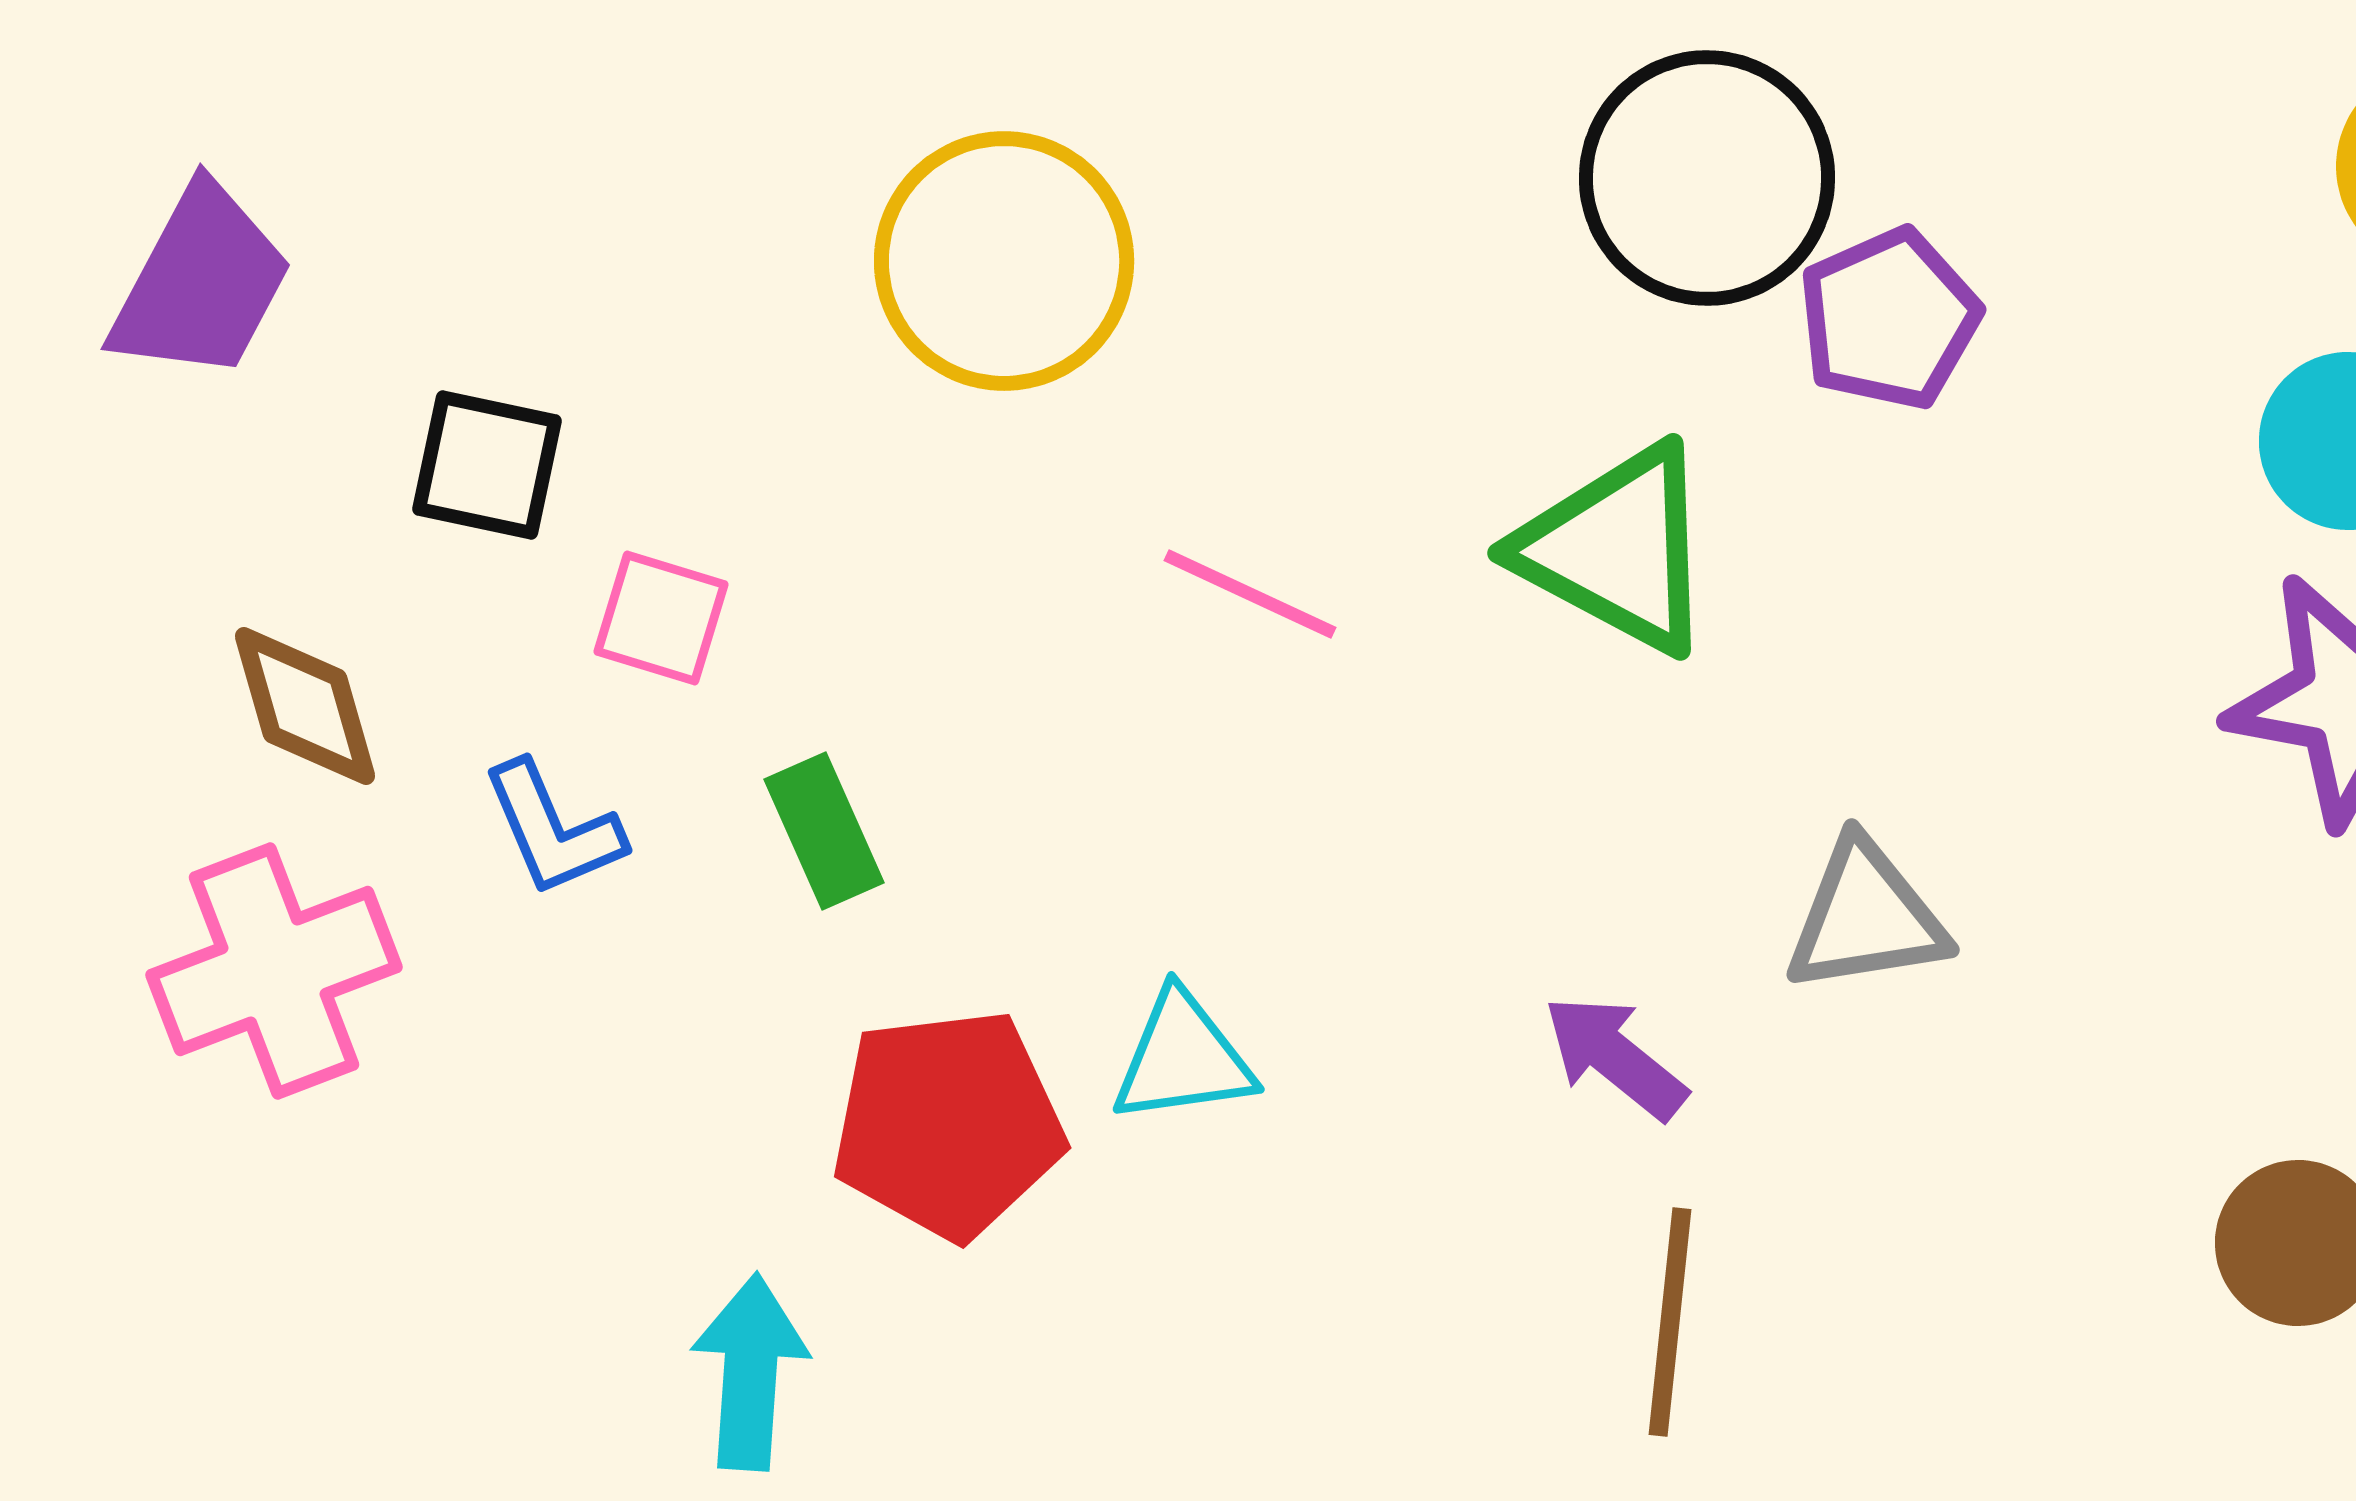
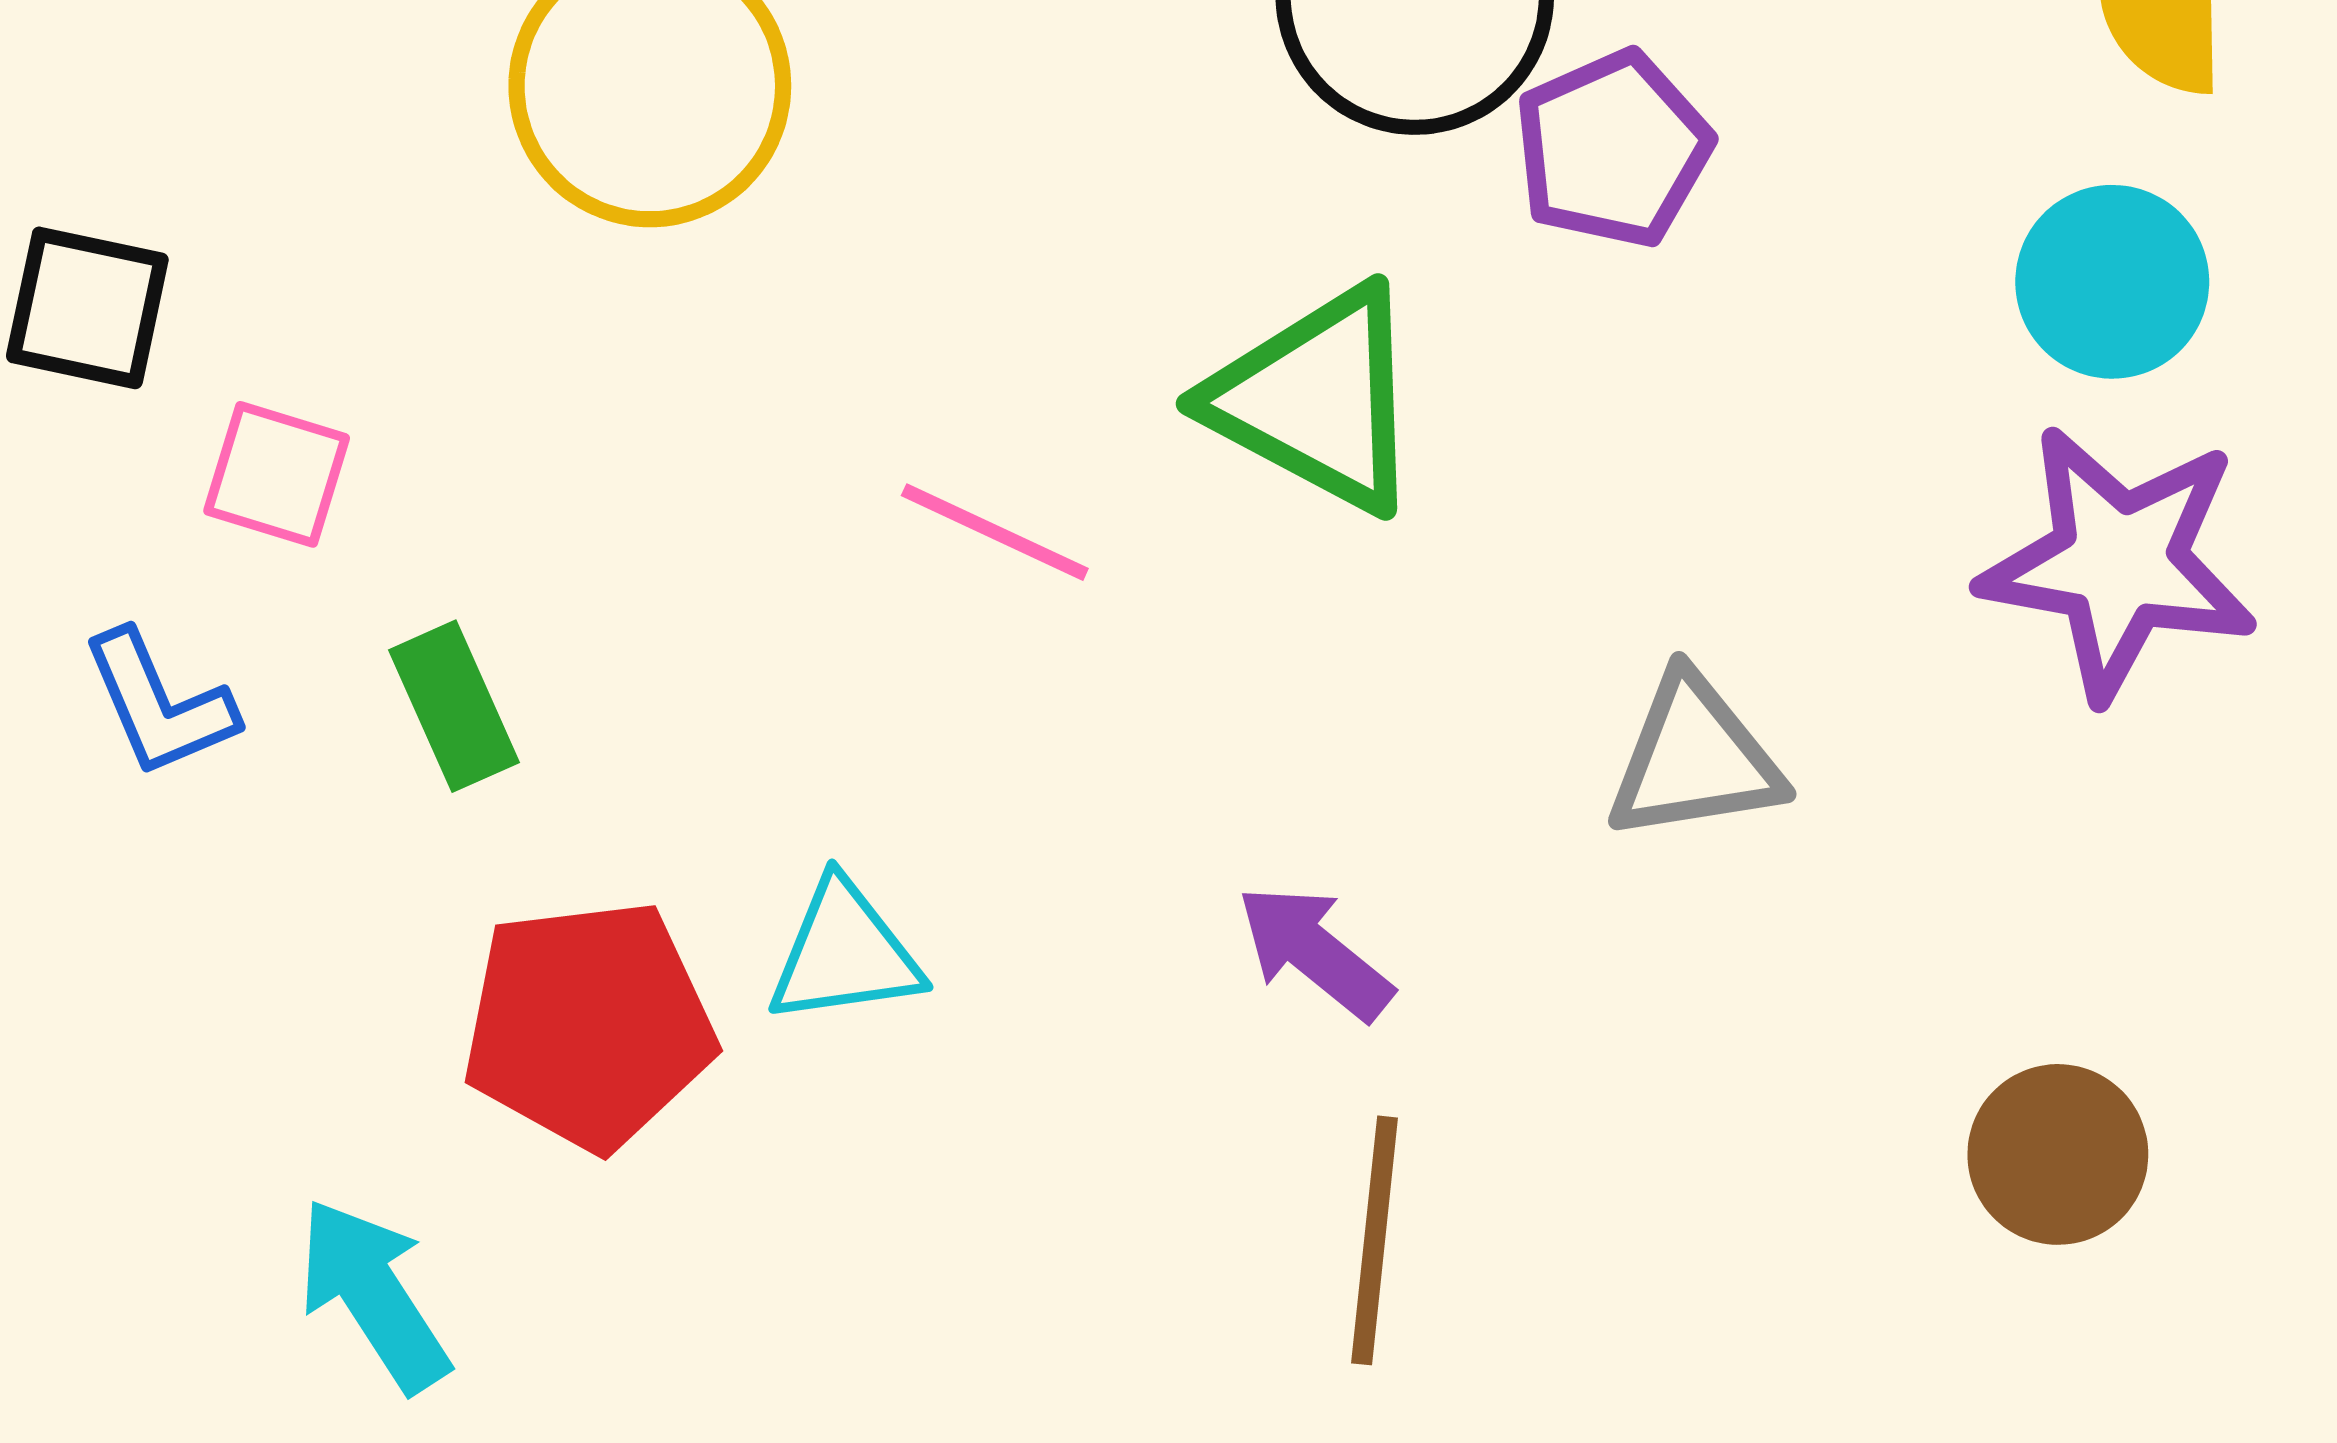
pink line: (1250, 594) -> (995, 532), moved
gray triangle: (1866, 917) -> (1694, 758), moved
cyan arrow: (750, 1372) -> (373, 1295), turned -37

